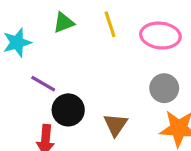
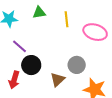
gray circle: (164, 88) -> (77, 65), moved

